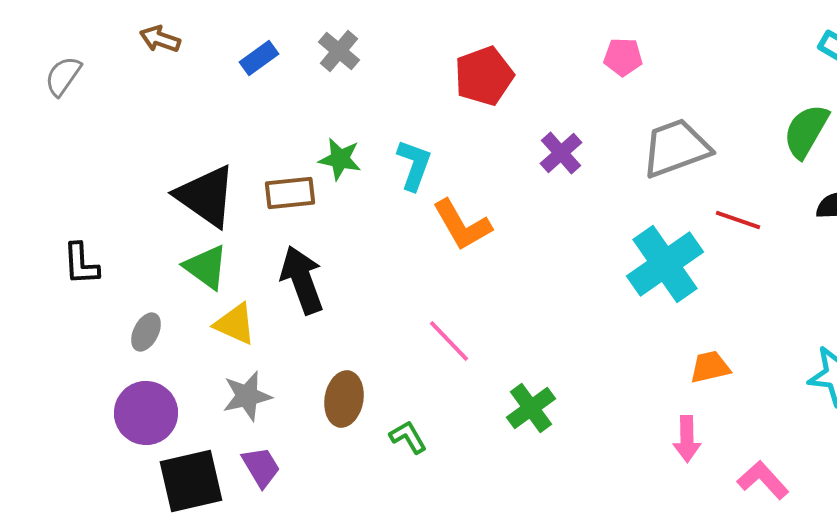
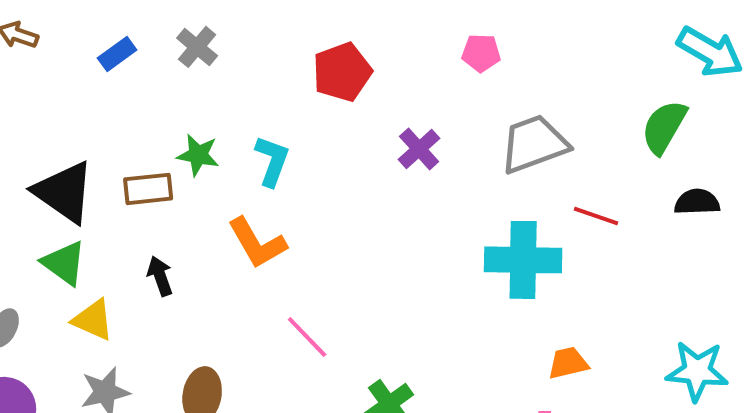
orange L-shape: (462, 225) -> (257, 243), moved
cyan cross: (665, 264) -> (523, 260), turned 36
black arrow: (302, 280) -> (160, 276), size x0.6

